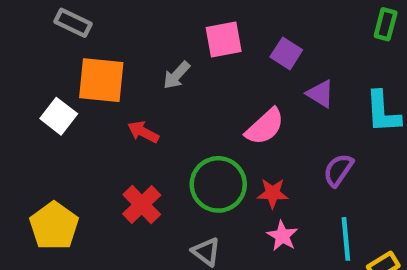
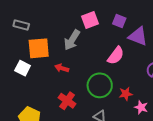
gray arrow: (177, 75) -> (72, 40), size x1.5
purple triangle: (320, 94) -> (138, 36), size x1.5
red star: (273, 193) -> (126, 94), moved
pink star: (282, 236) -> (141, 107), moved

